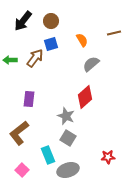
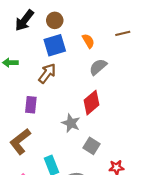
blue square: (51, 44) -> (55, 45), size x1.5
brown arrow: (35, 58) -> (47, 73), moved
gray square: (68, 138) -> (92, 146), moved

